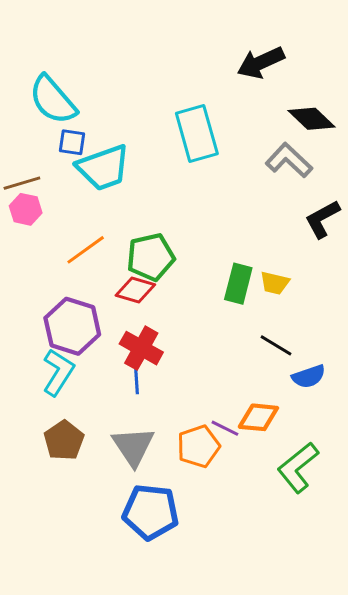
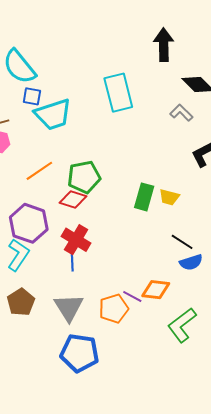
black arrow: (261, 63) -> (164, 45), turned 112
gray L-shape: (289, 160) -> (181, 113), size x0.7
black line: (276, 345) -> (182, 242), moved

